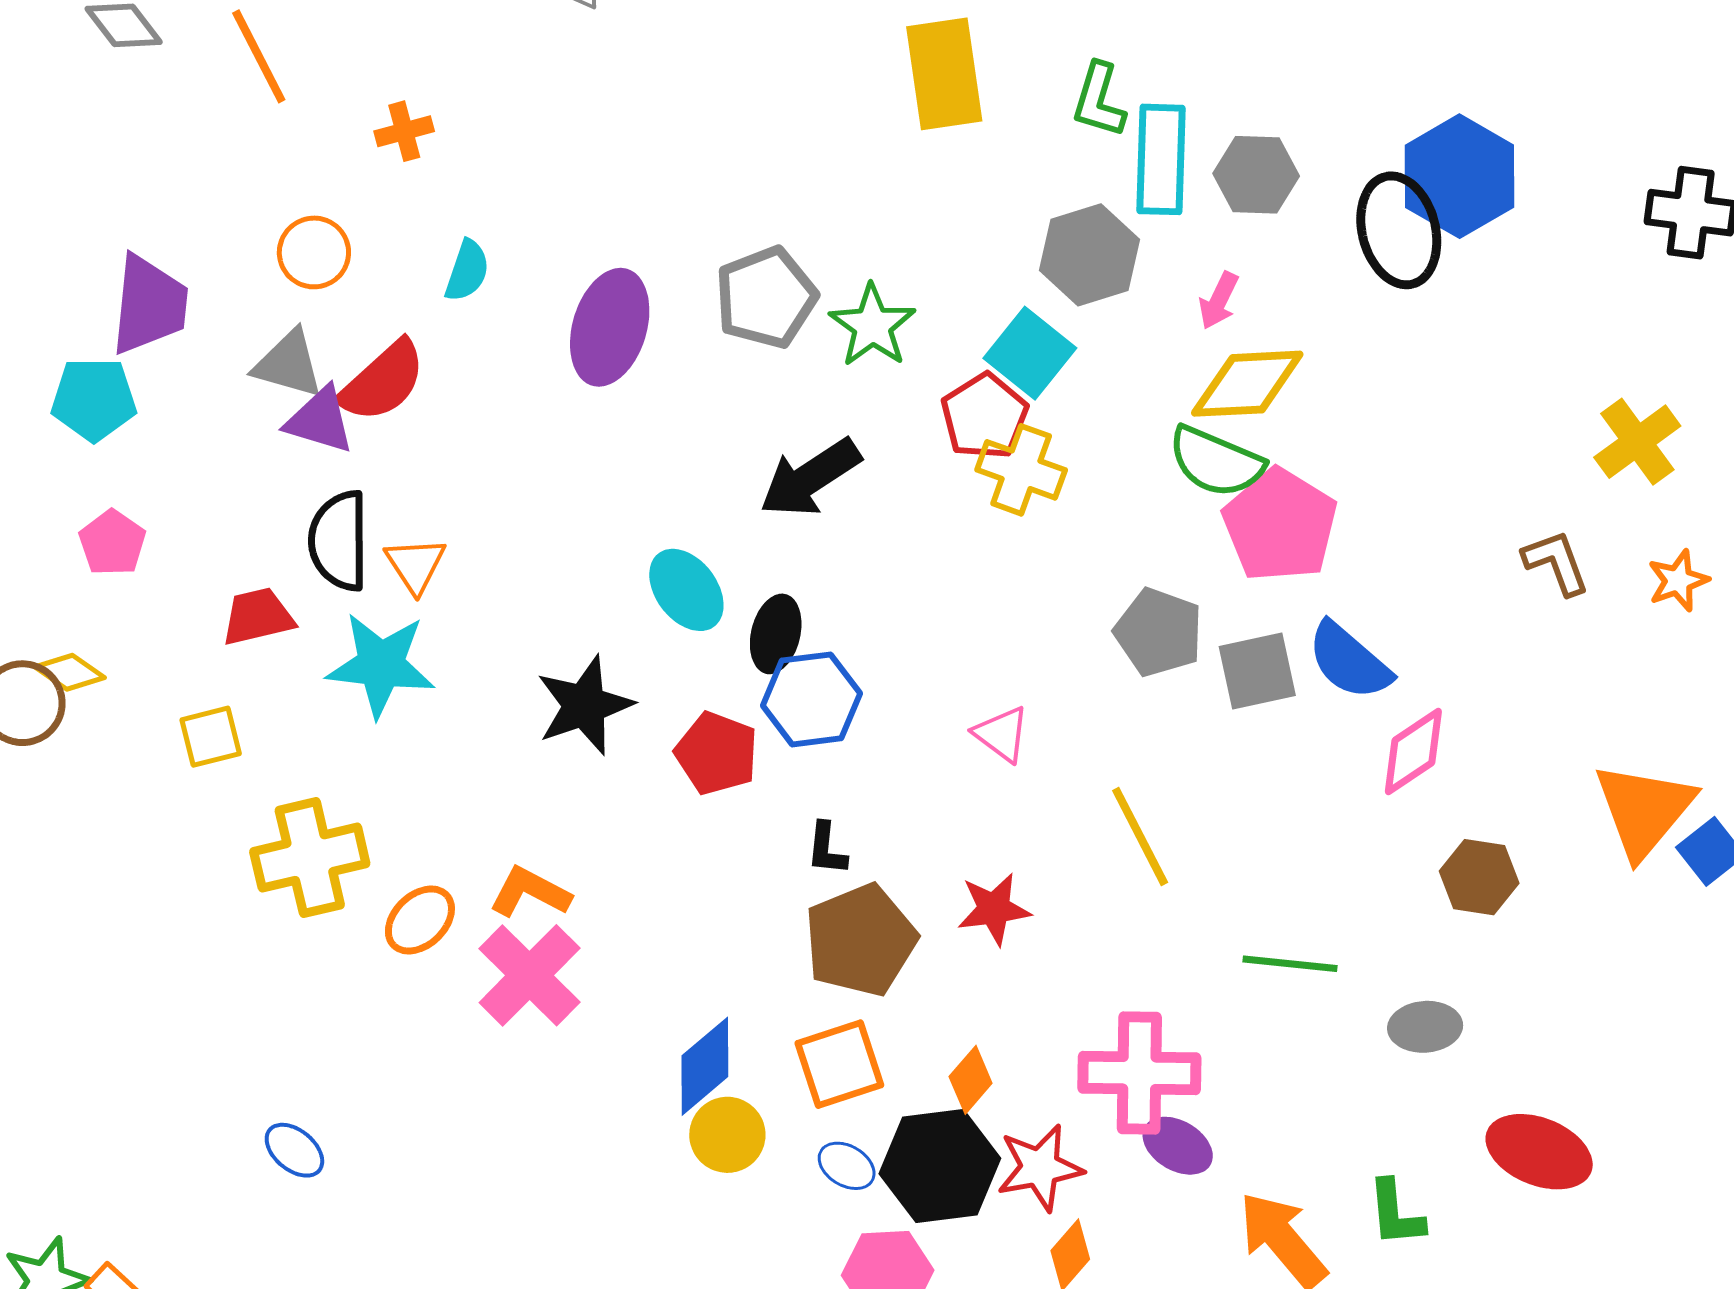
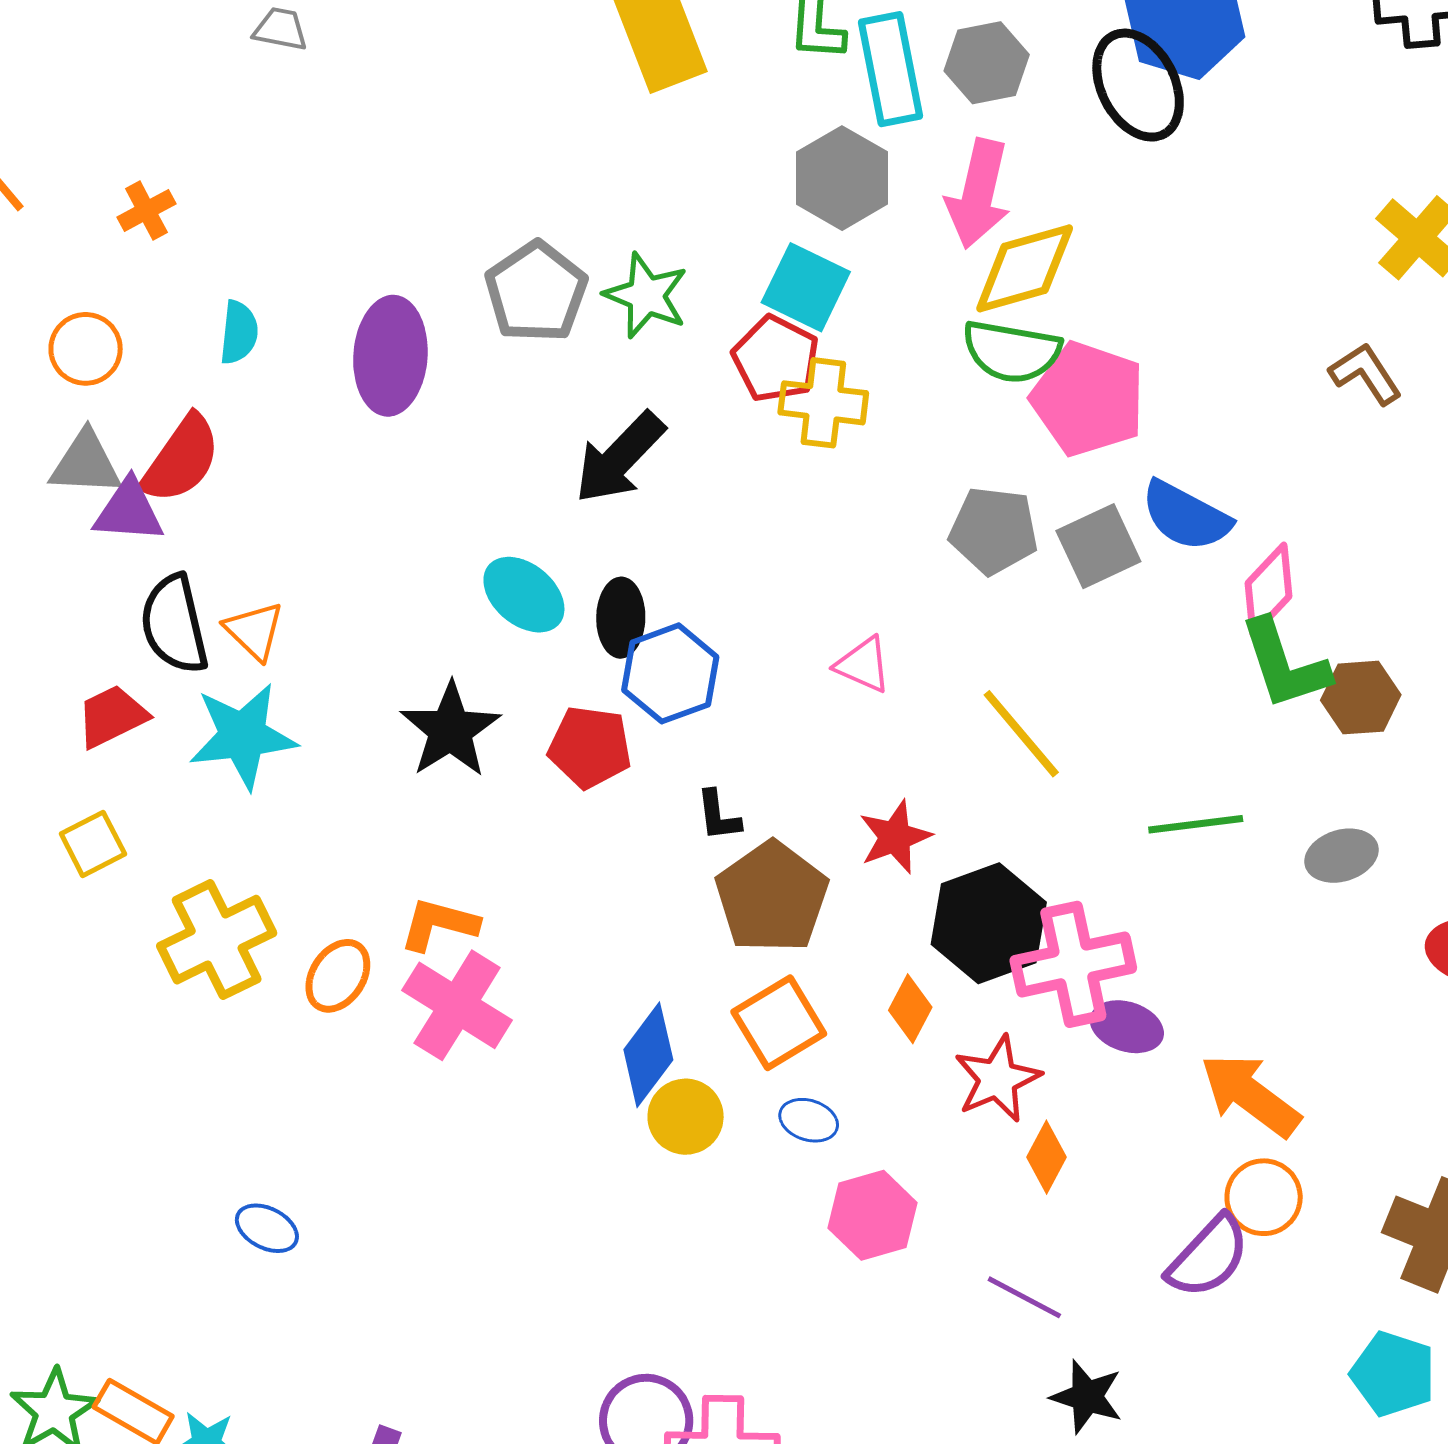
pink arrow: (1219, 301) -> (978, 194), size x1.8
black hexagon: (940, 1166) -> (989, 923), moved
green L-shape: (1396, 1213) -> (1285, 664), moved, size x1.4

